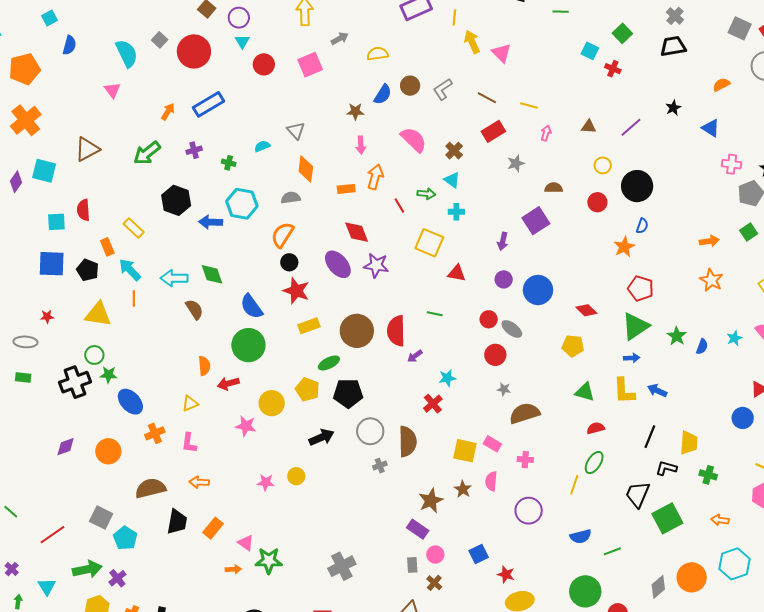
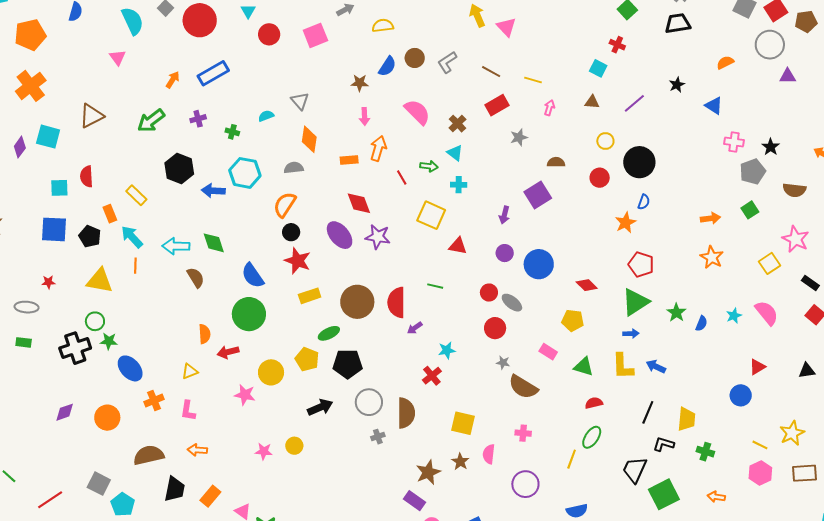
cyan square: (590, 51) -> (598, 68), moved
brown semicircle: (525, 413) -> (523, 387), turned -132
pink rectangle: (492, 444) -> (548, 352), moved

